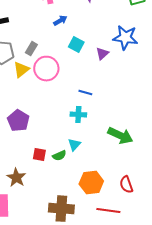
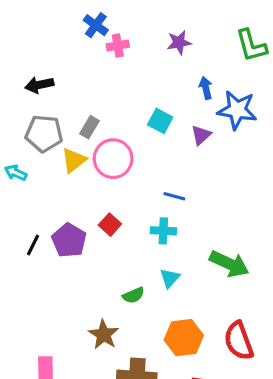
blue arrow: (60, 21) -> (206, 88), moved, turned -72
cyan triangle: (74, 145) -> (170, 278), moved
red square: (39, 155) -> (110, 225), moved, turned 32
brown star: (16, 178) -> (104, 335), moved
red semicircle: (126, 185) -> (239, 341), size x1.4

